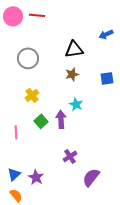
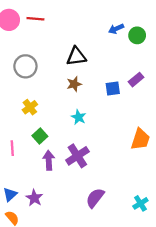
blue arrow: (106, 34) -> (116, 29), moved
purple arrow: (61, 119) -> (49, 160), moved
purple cross: (70, 156) -> (77, 156), moved, size x1.5

